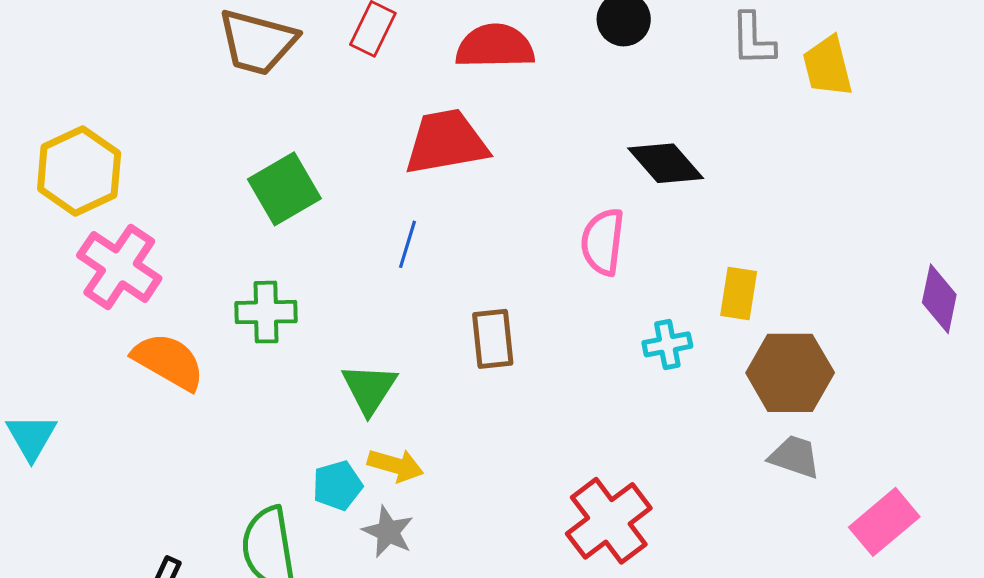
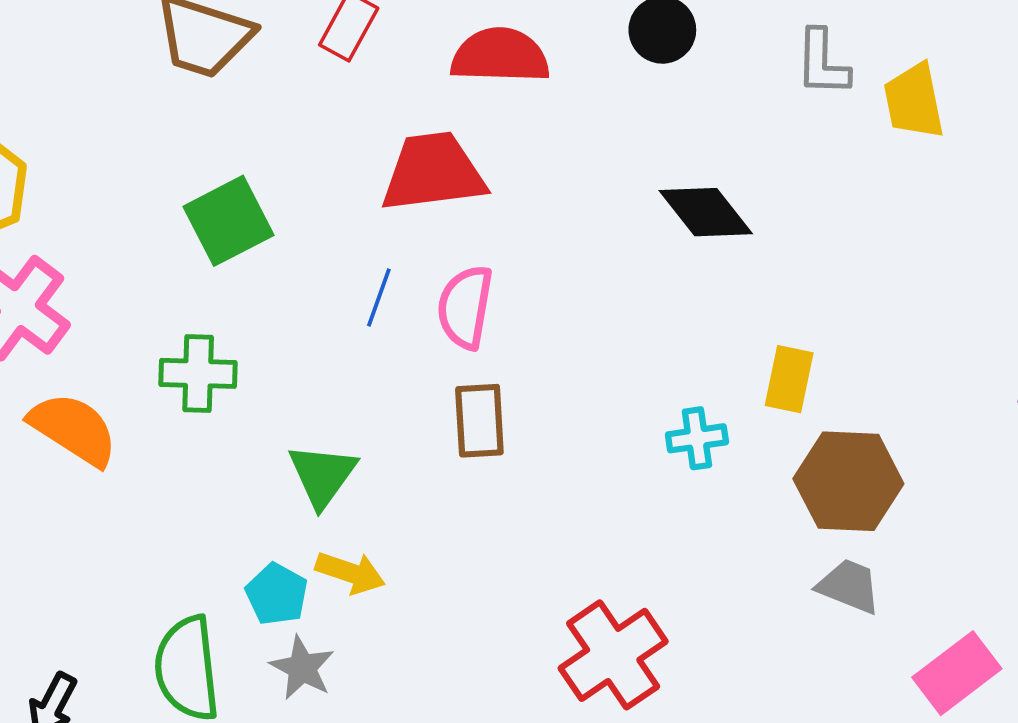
pink semicircle: (603, 242) -> (465, 307), moved
cyan pentagon: (337, 485) -> (277, 594), turned -30
gray star: (388, 532) -> (302, 668), moved

